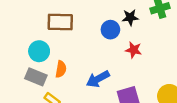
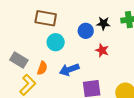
cyan circle: (39, 51) -> (56, 42), moved
orange semicircle: (61, 69) -> (42, 68), moved

